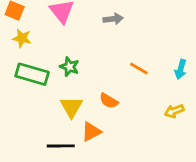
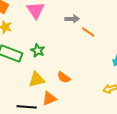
orange line: (139, 69) -> (88, 32), moved
yellow triangle: (71, 107) -> (37, 79), turned 42

